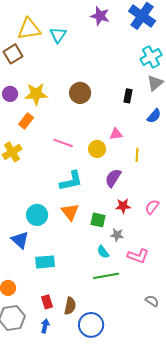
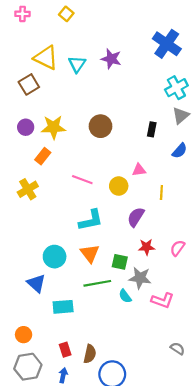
purple star: (100, 16) -> (111, 59), moved
yellow triangle: (29, 29) -> (46, 58), turned 35
gray star: (117, 235) -> (140, 278), size x1.5
green line: (106, 276) -> (97, 283), moved

